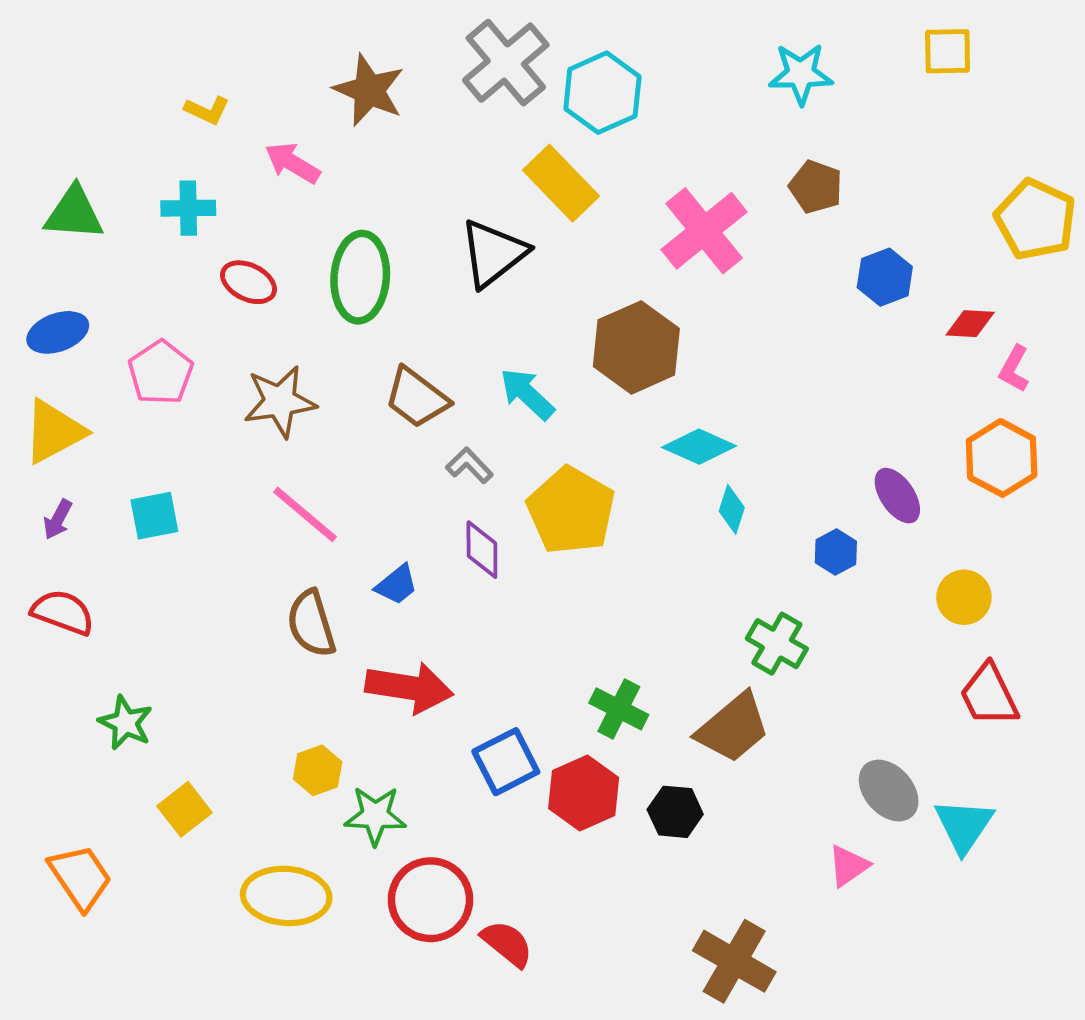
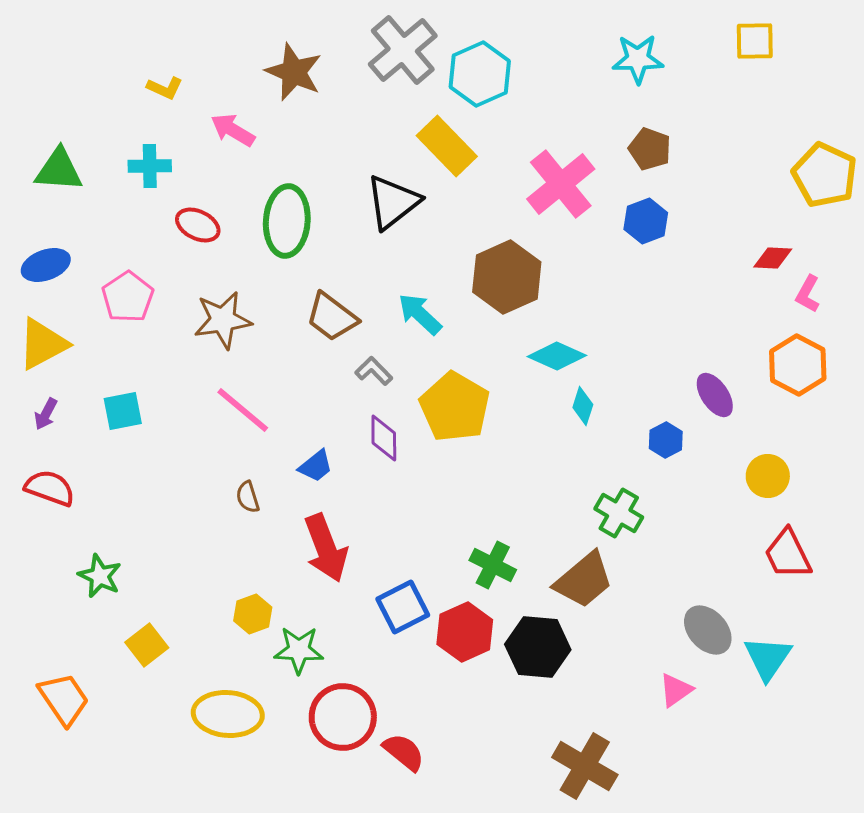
blue hexagon: (885, 277) -> (646, 221), moved
brown semicircle: (311, 624) -> (248, 497), size x0.6
red arrow: (409, 688) -> (326, 548), turned 60
black hexagon: (675, 812) -> (538, 647), size x1.5

